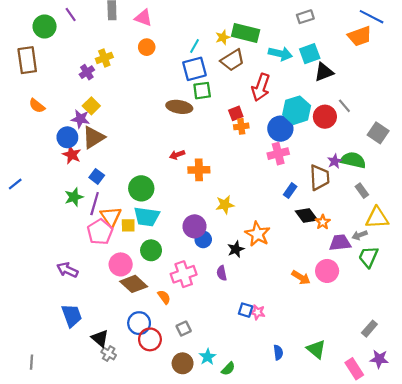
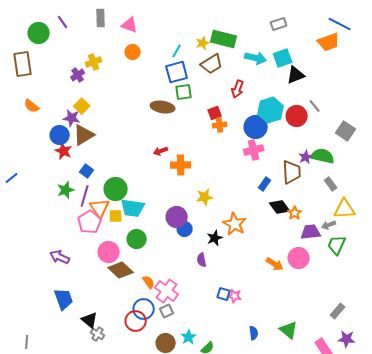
red arrow: (261, 87) -> (238, 89), size x0.7
green circle: (141, 188) -> (116, 189), moved
pink cross: (184, 274) -> (167, 291), moved, turned -35
blue circle: (139, 323) -> (144, 309), moved

